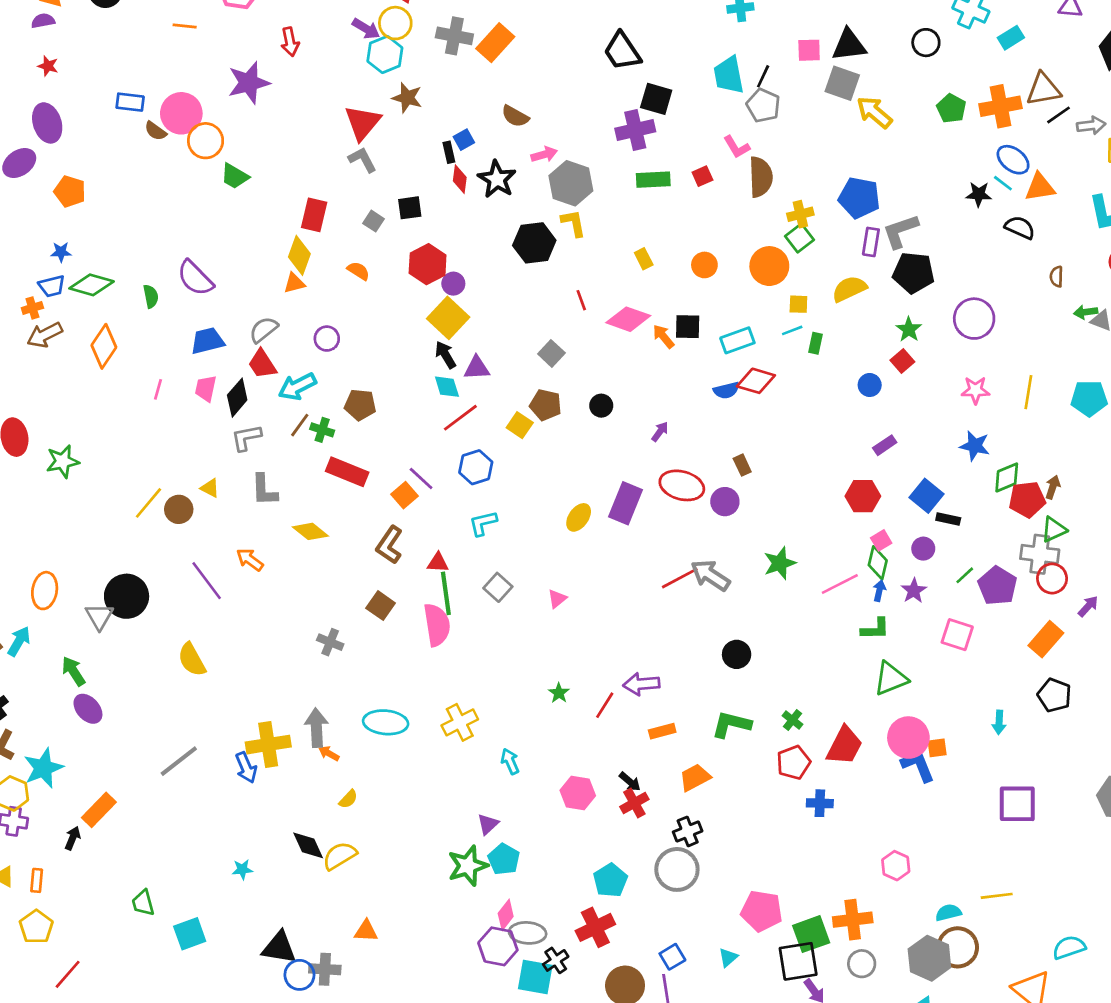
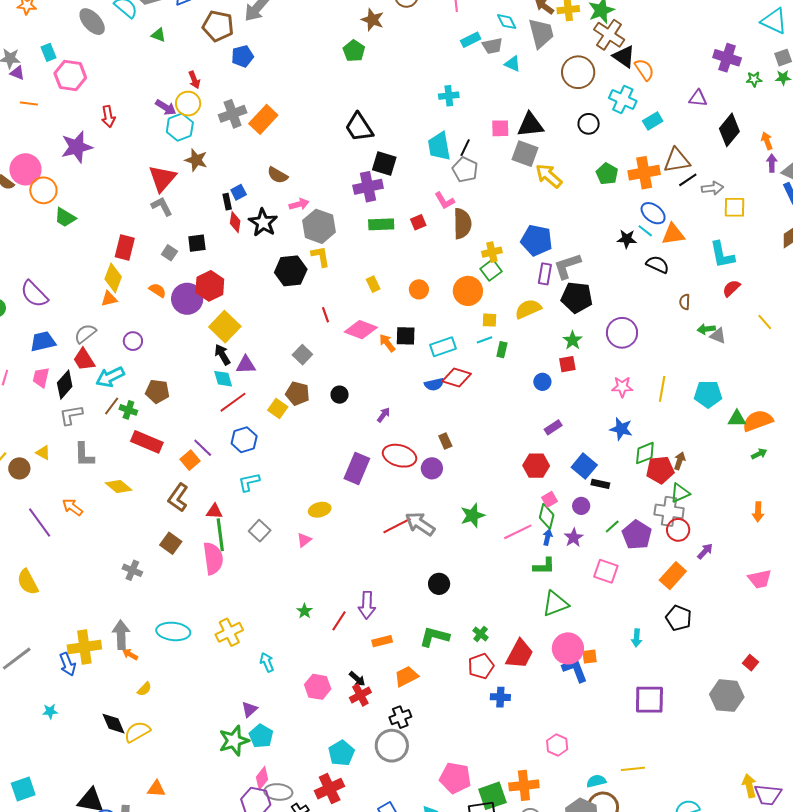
gray cross: (454, 36) -> (233, 114), turned -32
purple circle: (453, 284) -> (187, 299), moved, size x1.8
red square: (902, 361) -> (567, 364), turned 30
yellow ellipse: (579, 517) -> (320, 510), moved, turned 40
purple arrow: (641, 684) -> (367, 605), turned -84
cyan star: (242, 869) -> (50, 711), moved

